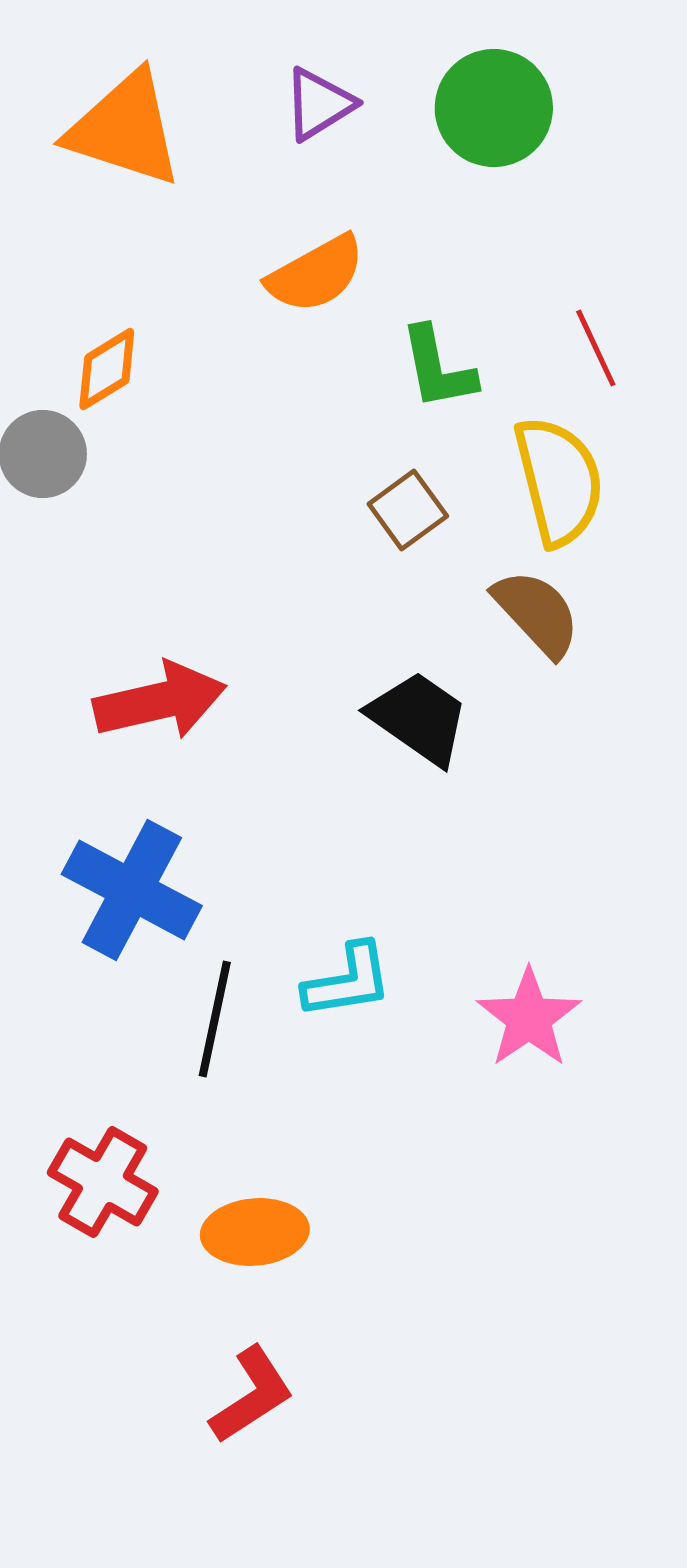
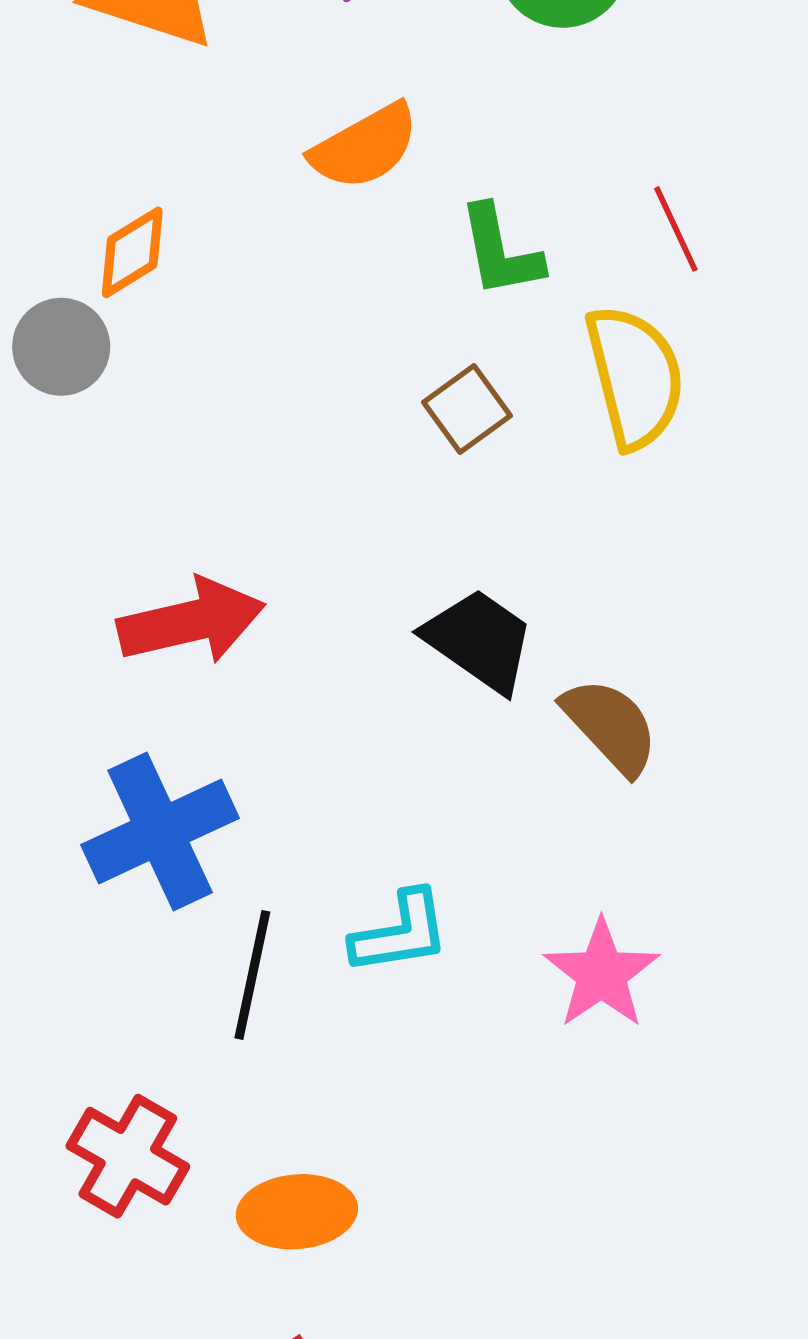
brown semicircle: (537, 613) -> (610, 726), moved
blue cross: (132, 890) -> (160, 832), turned 37

